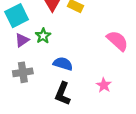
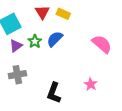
blue semicircle: (63, 64) -> (55, 39), moved, turned -60

